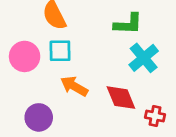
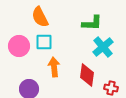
orange arrow: (74, 86) -> (54, 67), turned 54
red diamond: (121, 98) -> (87, 75), turned 30

